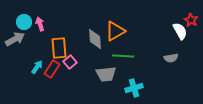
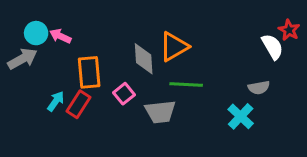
pink arrow: (40, 24) -> (60, 36), turned -48
pink square: (70, 62) -> (124, 94), moved
cyan cross: (134, 88) -> (241, 116), moved, turned -30

